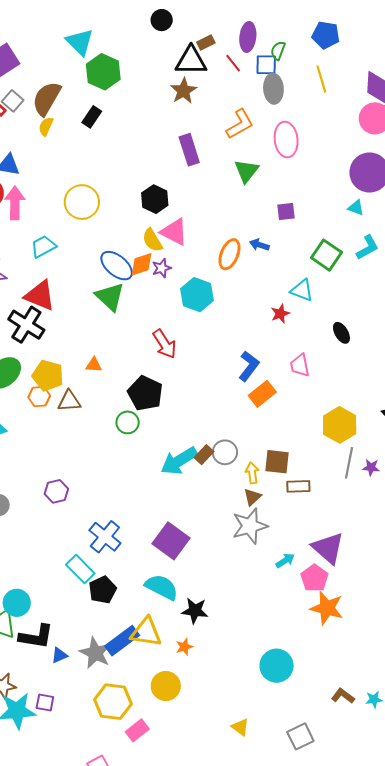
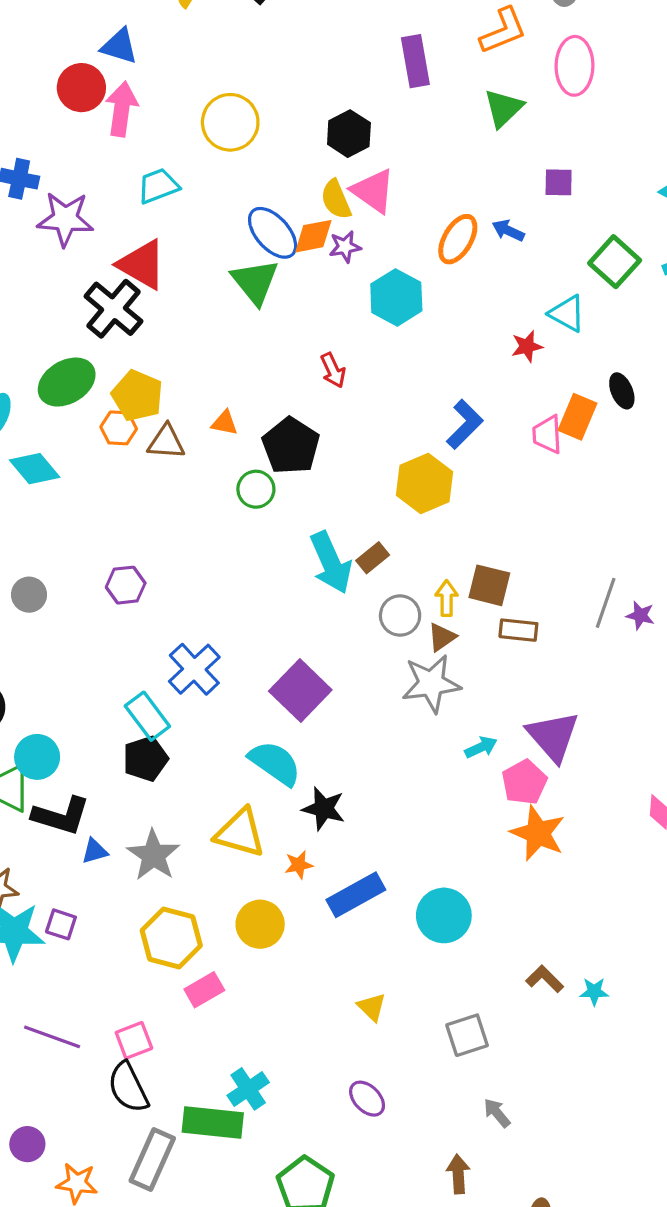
red arrow: (165, 344) -> (333, 370), size x0.7
orange triangle: (94, 365) -> (225, 423), moved
orange rectangle: (262, 394) -> (578, 417), moved, turned -36
yellow hexagon: (340, 425) -> (424, 484), moved
gray circle: (225, 452) -> (400, 616), moved
cyan arrow: (179, 461) -> (331, 563), turned -90
black pentagon: (103, 590) -> (145, 759), moved
blue rectangle: (122, 641) -> (356, 895), moved

